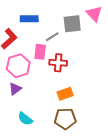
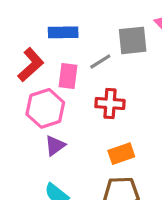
pink rectangle: (40, 52) -> (68, 76), moved
purple triangle: (15, 89) -> (55, 146), moved

